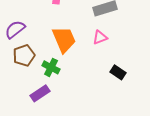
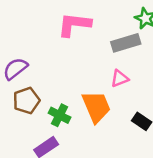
orange trapezoid: (64, 39) -> (96, 107), moved

